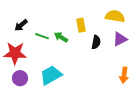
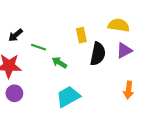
green arrow: (61, 37) -> (59, 63), moved
black semicircle: (96, 42) -> (98, 54), size x1.5
cyan trapezoid: (51, 75) -> (68, 97), moved

